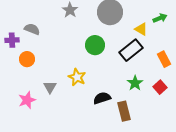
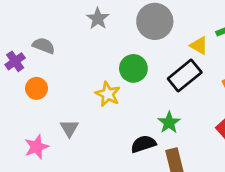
purple cross: (12, 40) -> (15, 61), turned -32
yellow star: (77, 77) -> (108, 94), moved
green star: (135, 83) -> (169, 123), moved

